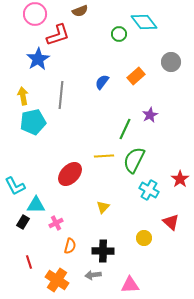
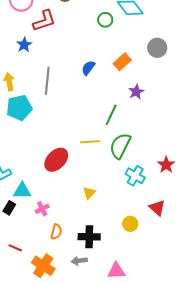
blue star: (38, 59) -> (24, 45), size x0.7
purple star: (150, 115) -> (136, 92), moved
red line: (29, 262) -> (15, 248), turned -48

